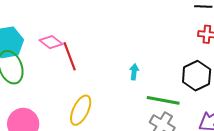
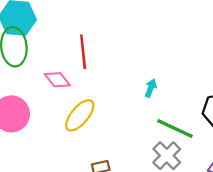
pink diamond: (51, 42) -> (57, 80), moved

